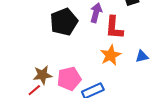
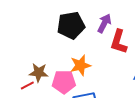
orange star: (111, 55) -> (80, 65), moved

